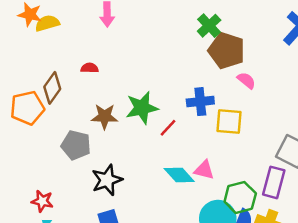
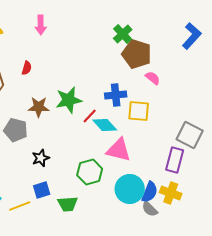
red semicircle: (90, 68) -> (27, 68), turned 104
pink triangle: (204, 170) -> (119, 150), size x1.5
cyan diamond: (179, 175) -> (105, 125), moved
black star: (107, 180) -> (41, 158), size x0.7
green hexagon: (240, 197) -> (90, 172), moved

